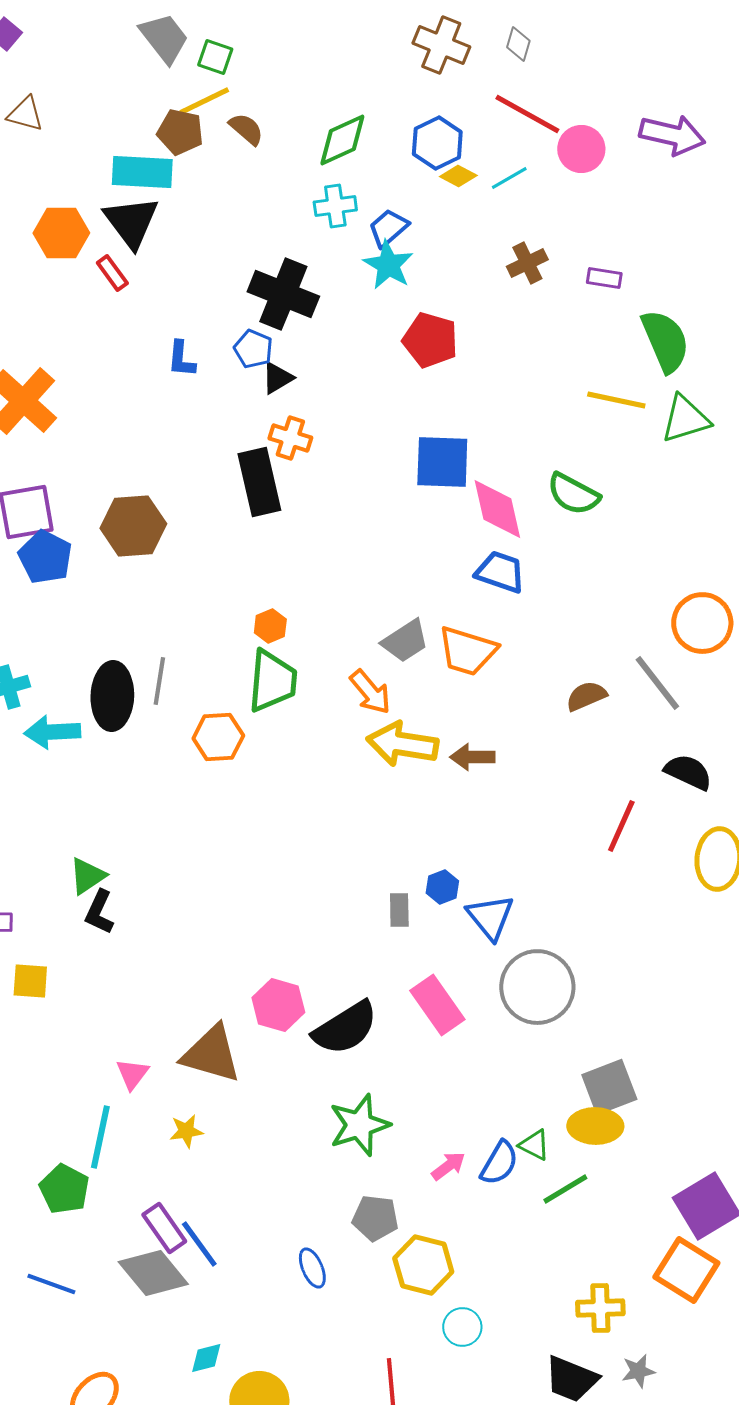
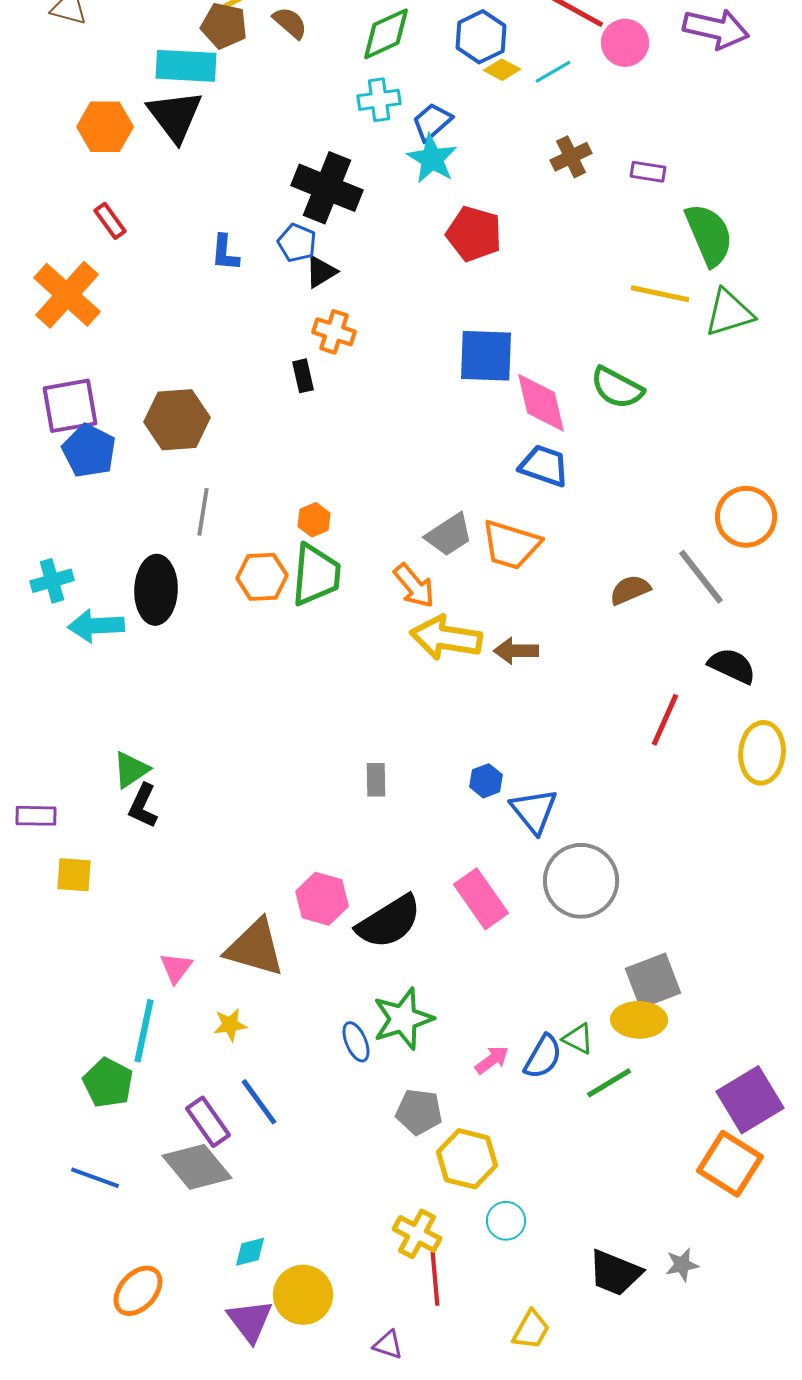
red rectangle: (112, 273) -> (110, 221), moved
black rectangle: (259, 482) -> (303, 376), size x0.5
gray line: (159, 681) -> (203, 512), moved
orange hexagon: (218, 737) -> (262, 577), moved
gray rectangle: (399, 910) -> (376, 780), moved
blue line: (199, 1244) -> (259, 1102), moved
blue ellipse: (312, 1268) -> (356, 1042), moved
yellow cross: (600, 1308) -> (417, 1234), moved, turned 30

